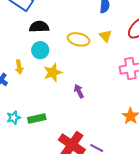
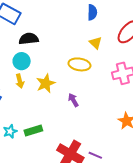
yellow ellipse: (79, 39) -> (79, 64), moved
cyan circle: (40, 50) -> (22, 61), moved
yellow arrow: (19, 67) -> (20, 81), moved

